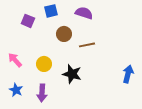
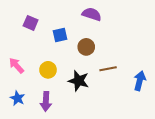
blue square: (51, 11) -> (60, 35), moved
brown circle: (64, 34) -> (86, 47), moved
brown line: (87, 45) -> (108, 69), moved

